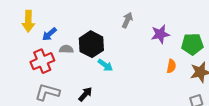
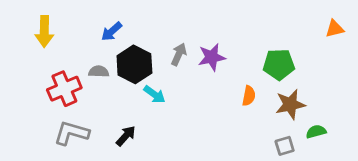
gray arrow: (127, 20) -> (179, 54), moved
blue arrow: (49, 34) -> (112, 31), moved
purple star: (160, 34) -> (212, 57), moved

